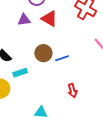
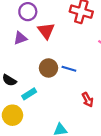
red triangle: (49, 19) -> (46, 31), turned 36
blue line: (62, 58) -> (69, 69), turned 48

